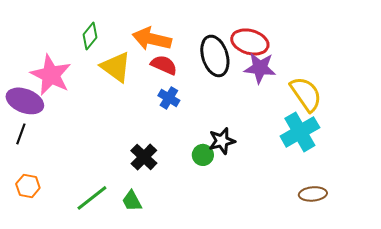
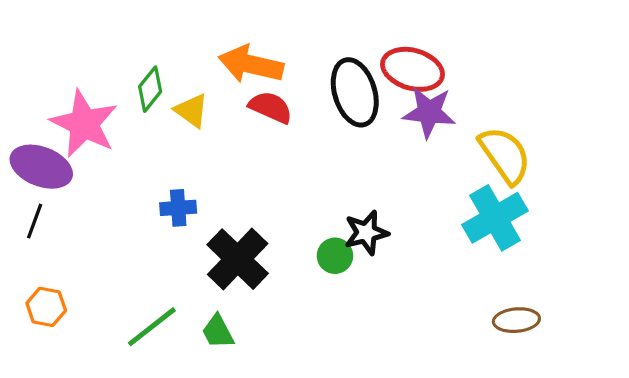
green diamond: (90, 36) -> (150, 89), moved
yellow triangle: (116, 67) -> (191, 111), size x0.7
blue cross: (169, 98) -> (178, 208), moved, turned -35
black cross: (144, 157) -> (238, 259), size x1.4

